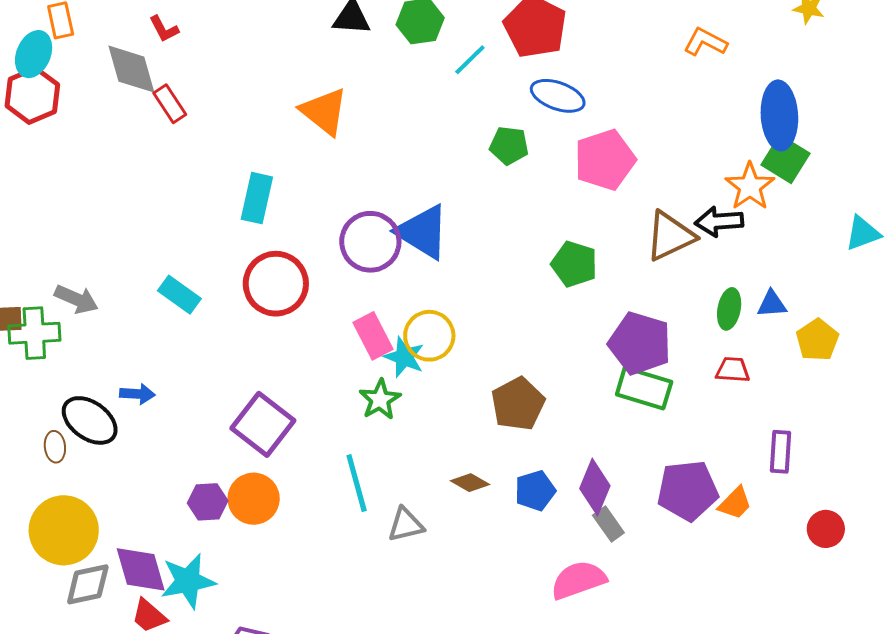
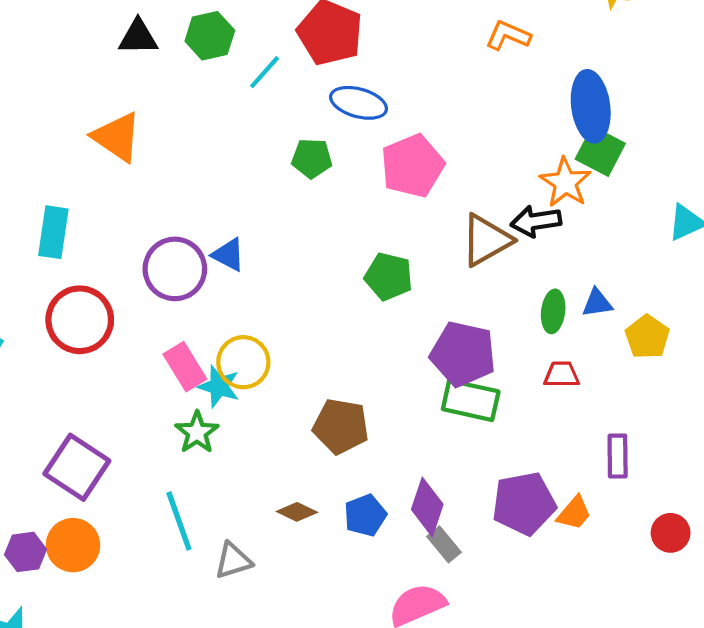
blue triangle: (423, 232) -> (228, 255), size x0.6
brown pentagon: (518, 404) -> (341, 426), turned -30

